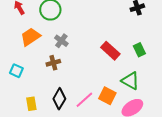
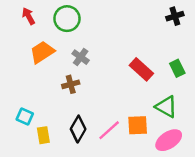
cyan square: (16, 71) -> (25, 117), moved
orange square: (107, 96) -> (138, 125), turned -30

